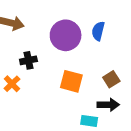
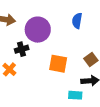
purple circle: (66, 35) -> (38, 30), moved

